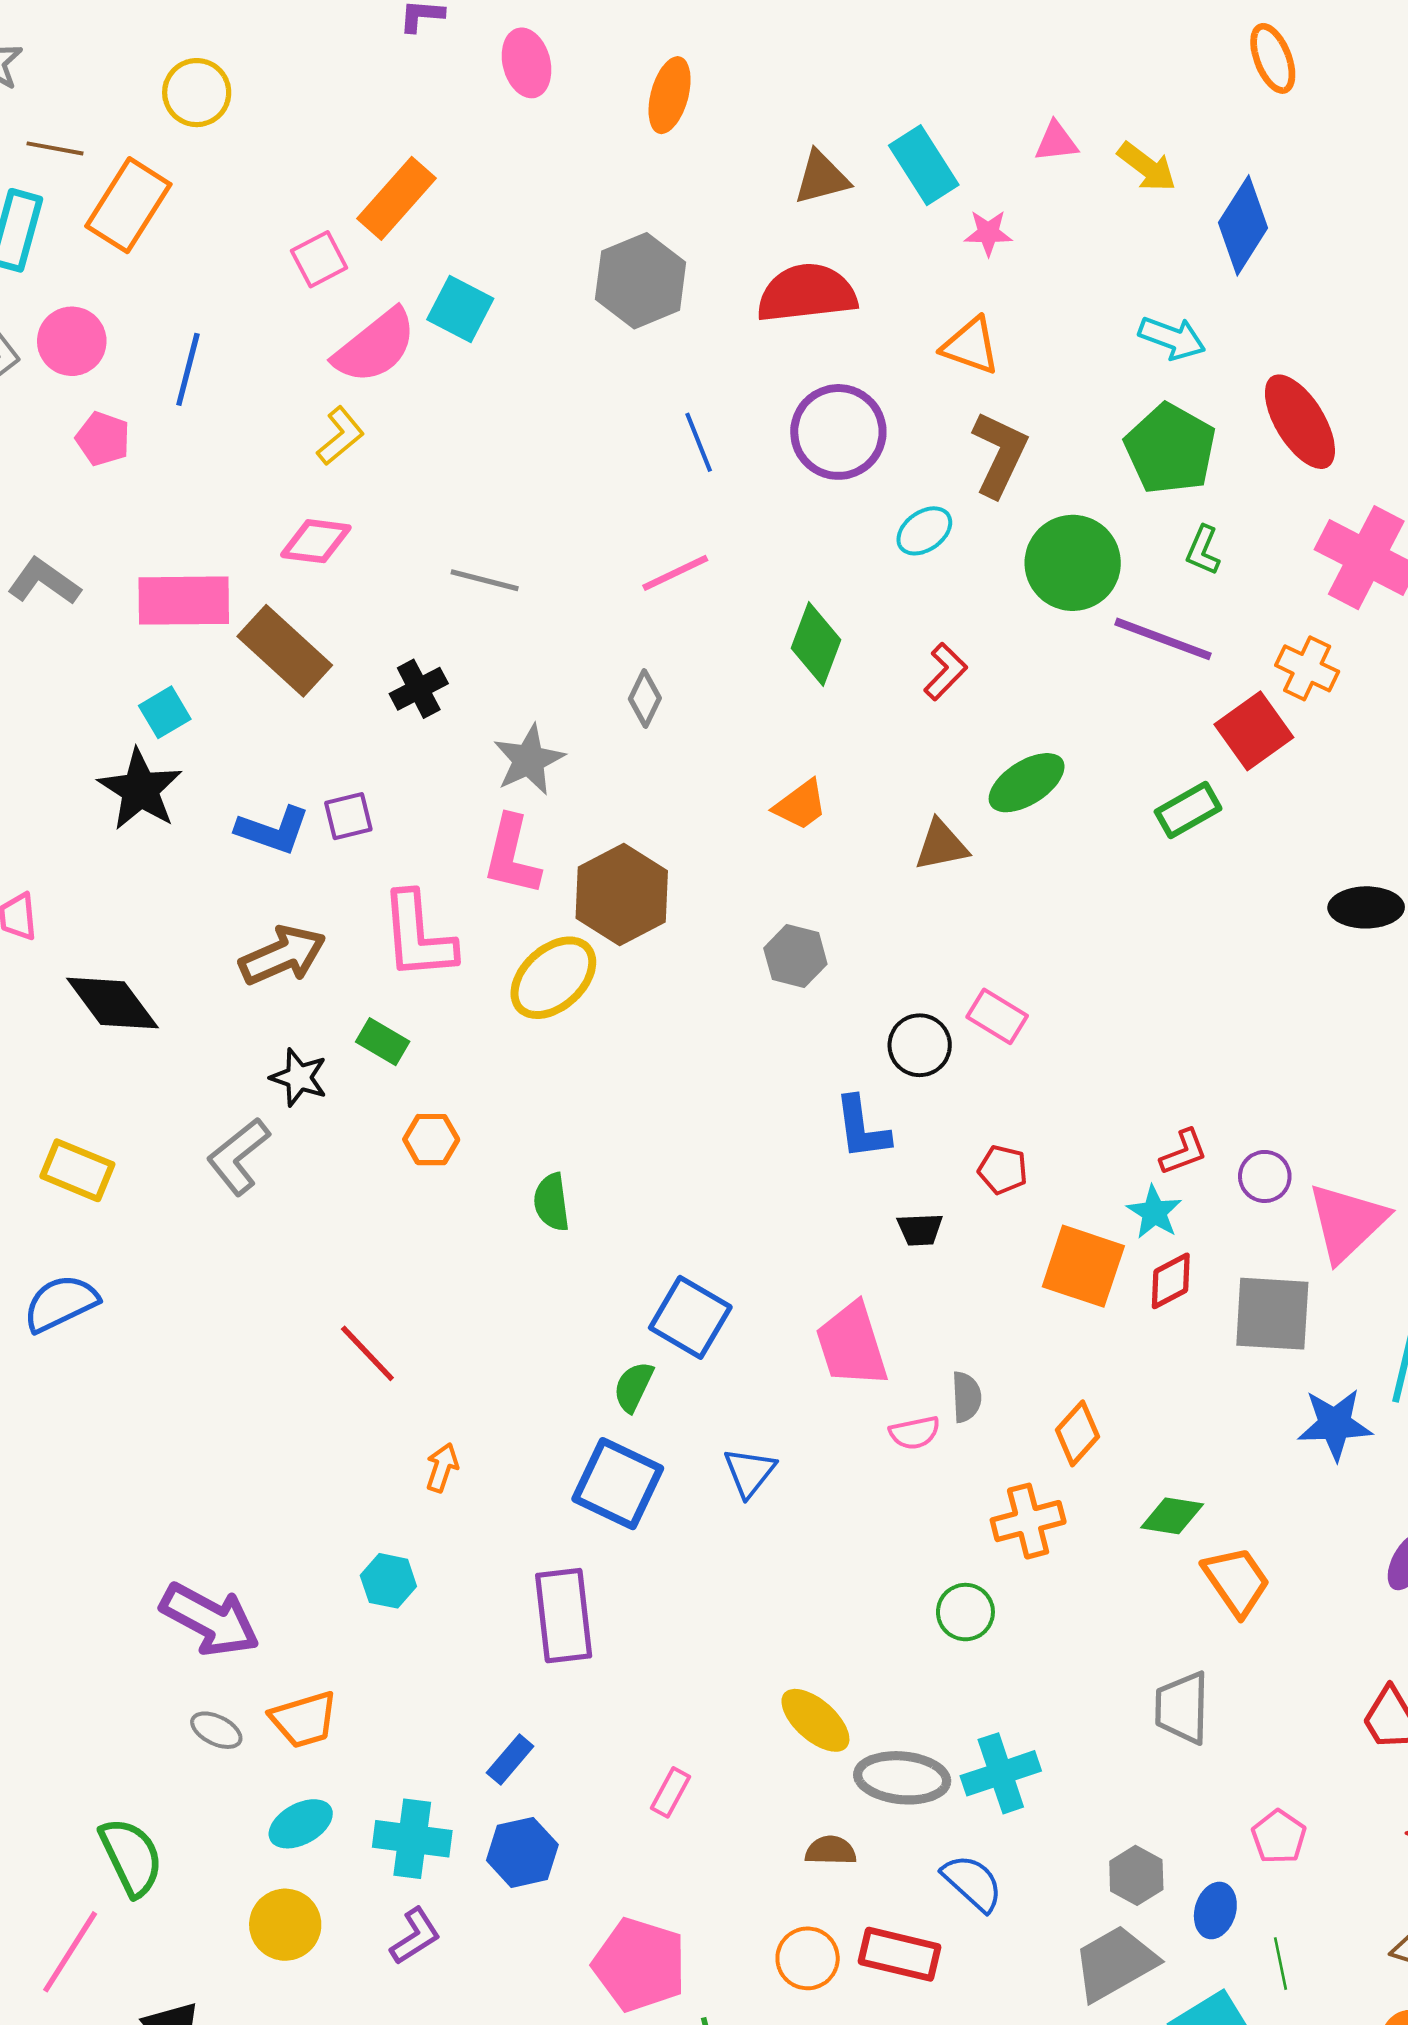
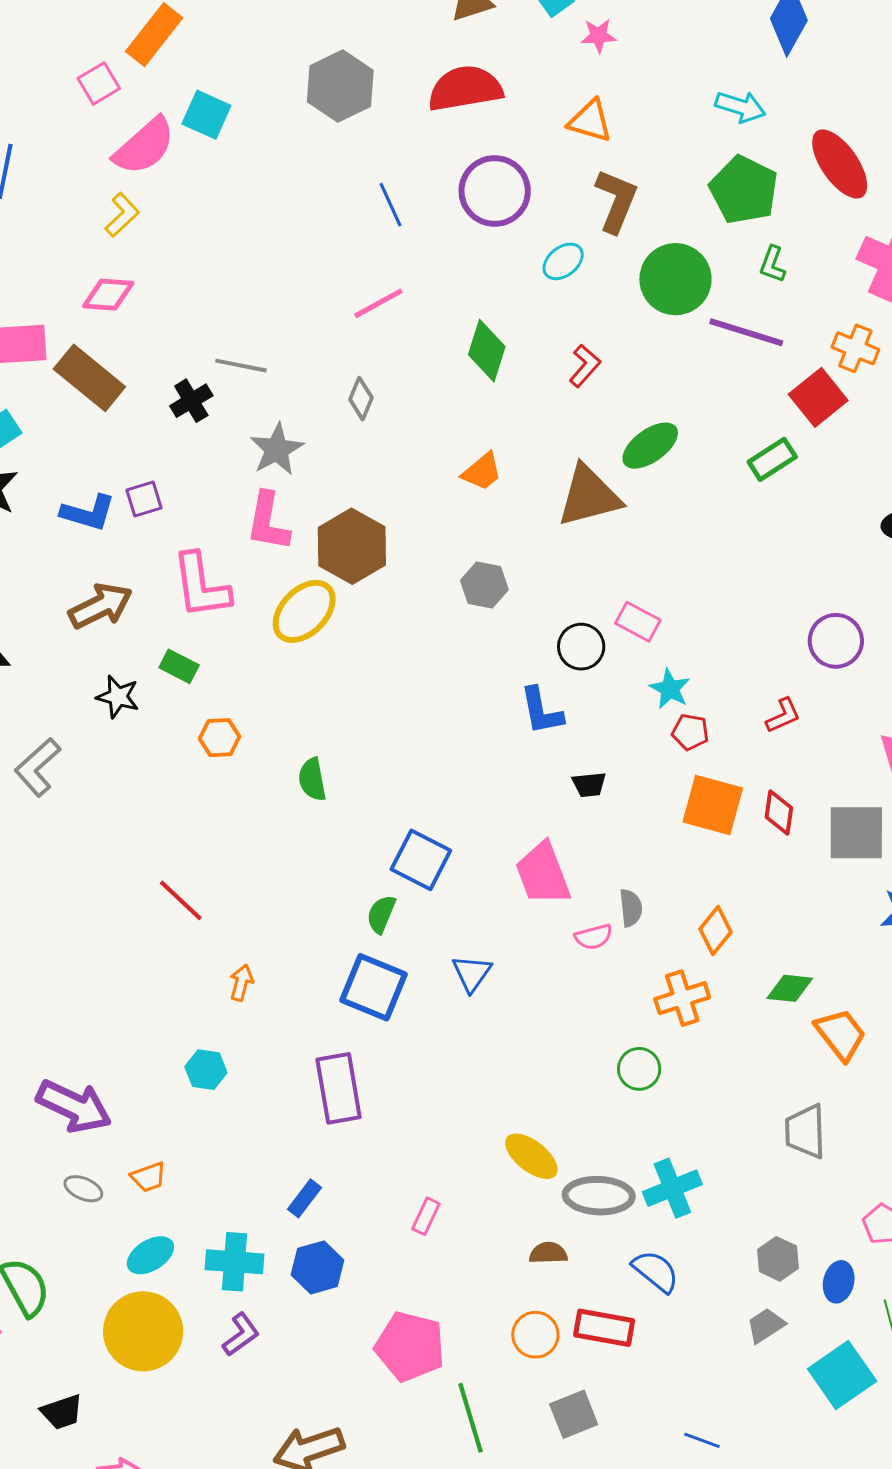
gray line: (485, 580) -> (241, 366), moved
brown triangle: (941, 845) -> (589, 496), size x1.6
gray L-shape: (238, 1156) -> (38, 767), moved
red pentagon: (1003, 1170) -> (690, 732), moved
purple circle: (1265, 1176) -> (836, 641), moved, size x1.4
cyan star: (1154, 1212) -> (670, 689), moved
red diamond: (1171, 1281) -> (779, 812), turned -51
orange trapezoid: (304, 1720) -> (149, 1177), size x0.7
yellow circle: (285, 1925) -> (143, 1331), size x1.5
gray trapezoid: (1115, 1963) -> (766, 1325), size x0.6

